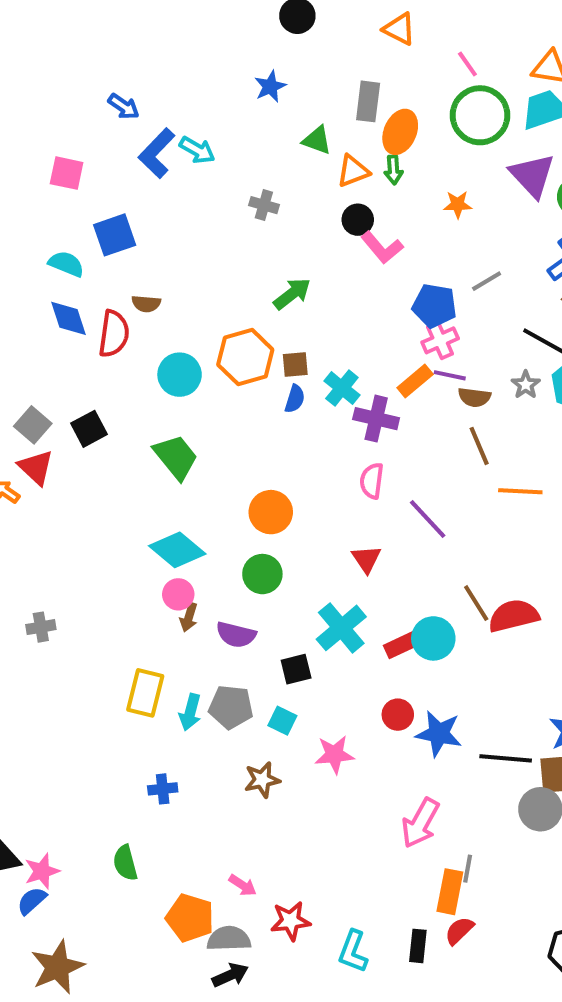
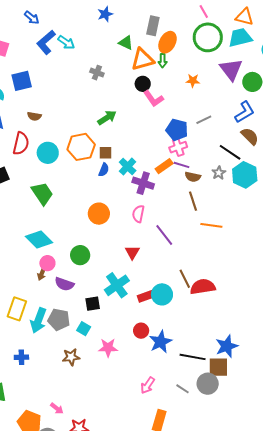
orange triangle: (353, 171) -> (143, 59), size x1.4
red semicircle: (114, 334) -> (21, 143), moved
orange circle: (271, 512) -> (99, 214), moved
pink circle: (178, 594) -> (47, 263), moved
cyan arrow: (190, 712) -> (38, 320), size x1.4
blue star: (439, 734) -> (161, 342), turned 30
pink arrow: (420, 823) -> (148, 385), size x0.7
gray line: (468, 869) -> (182, 389), moved, turned -72

